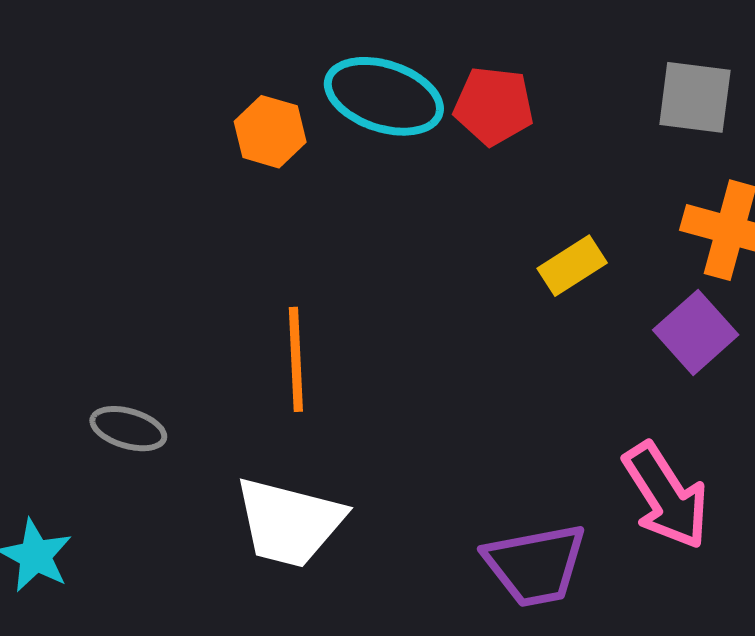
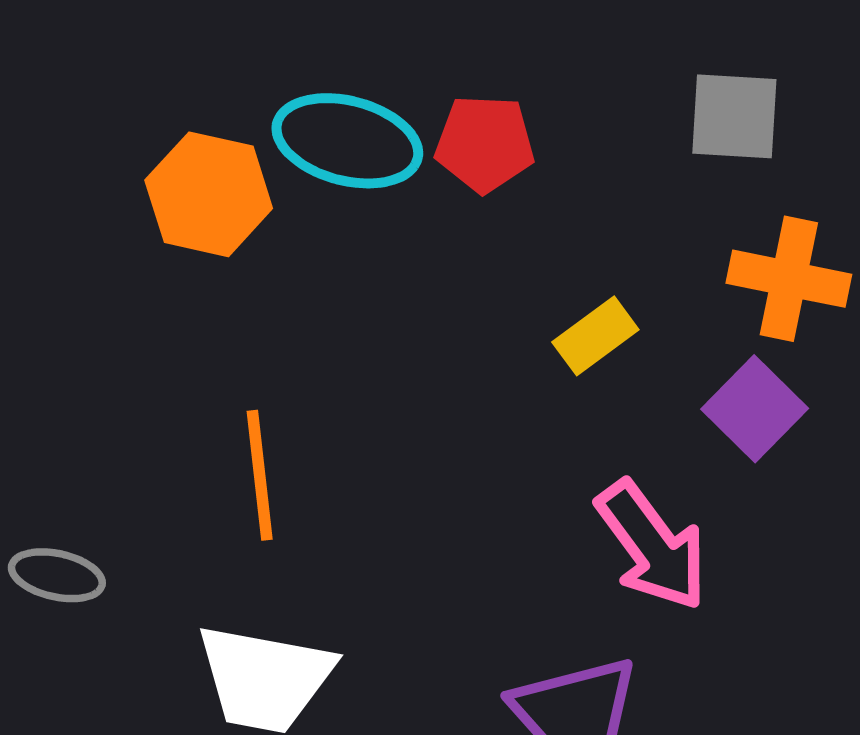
orange hexagon: (270, 132) -> (209, 194), size x1.4
pink arrow: (666, 496) -> (652, 546), moved

